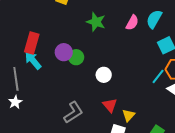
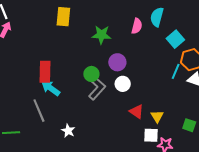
purple circle: (64, 52) -> (117, 62), moved
white star: (15, 102) -> (68, 131), moved
gray L-shape: (73, 112) -> (97, 88), moved

